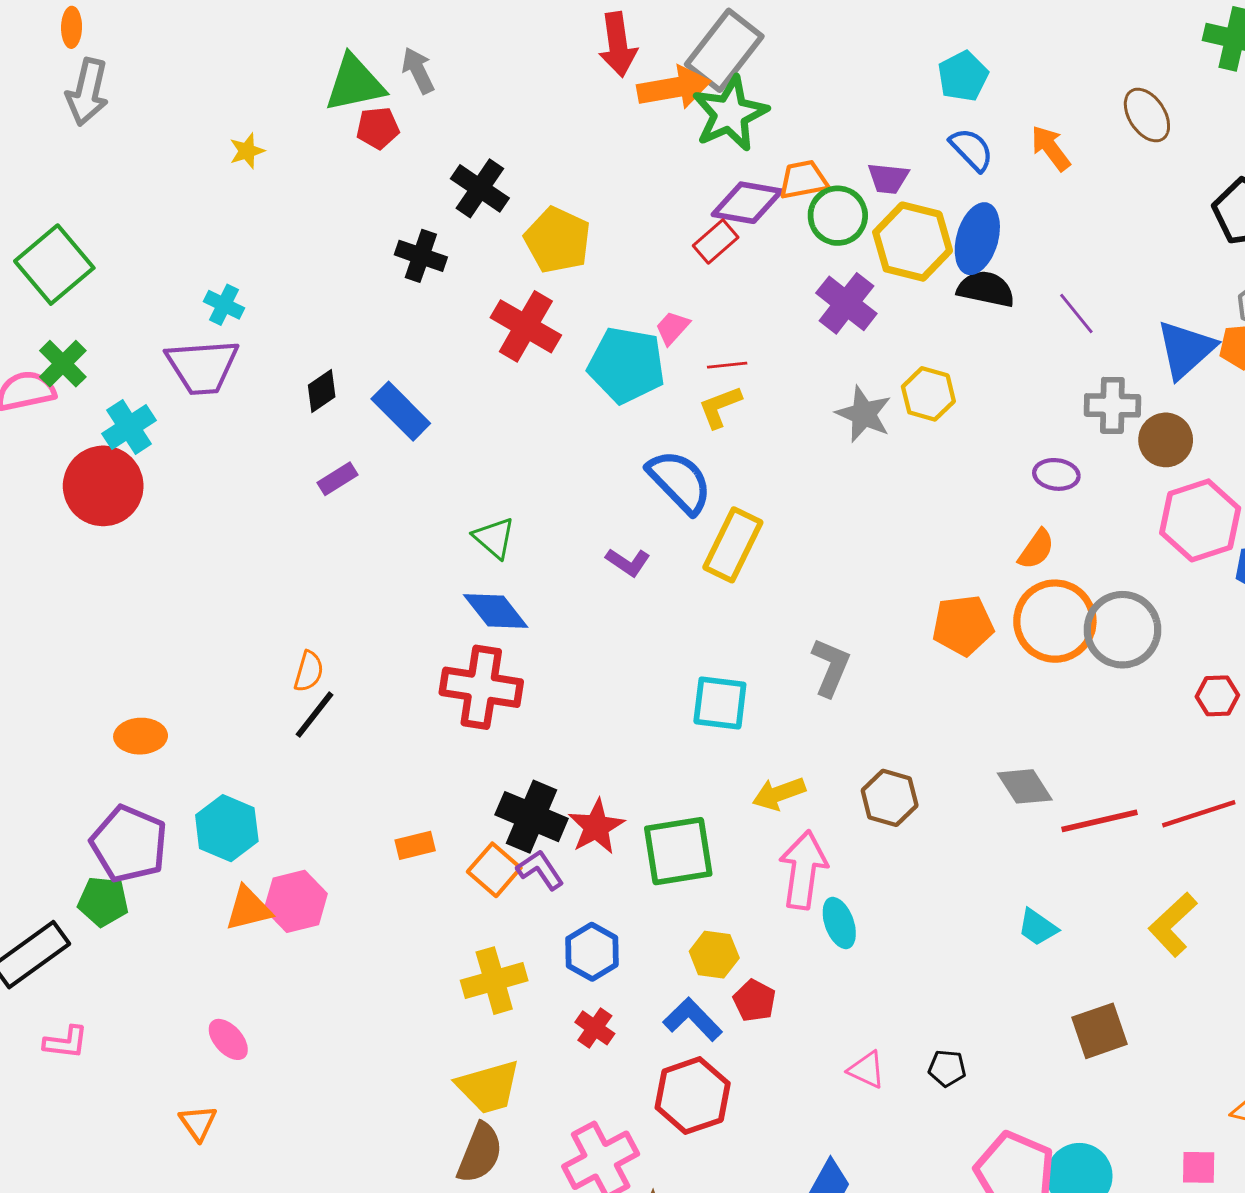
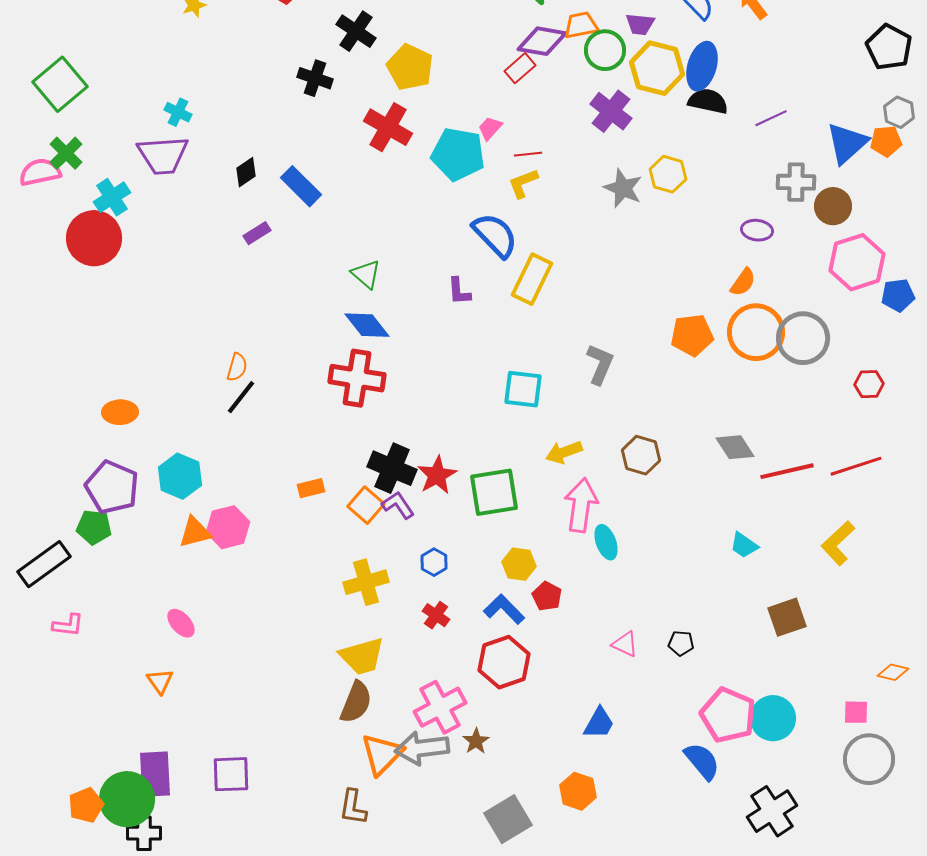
purple line: (1076, 313) -> (771, 118), turned -76
purple L-shape: (628, 562) -> (459, 291), turned 52
blue hexagon: (592, 952) -> (434, 562), size x0.7

